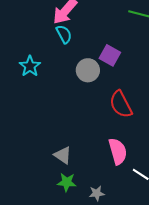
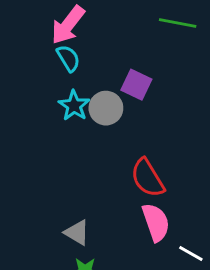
cyan star: (30, 66) -> (74, 106), moved
red semicircle: (121, 104) -> (148, 178), moved

